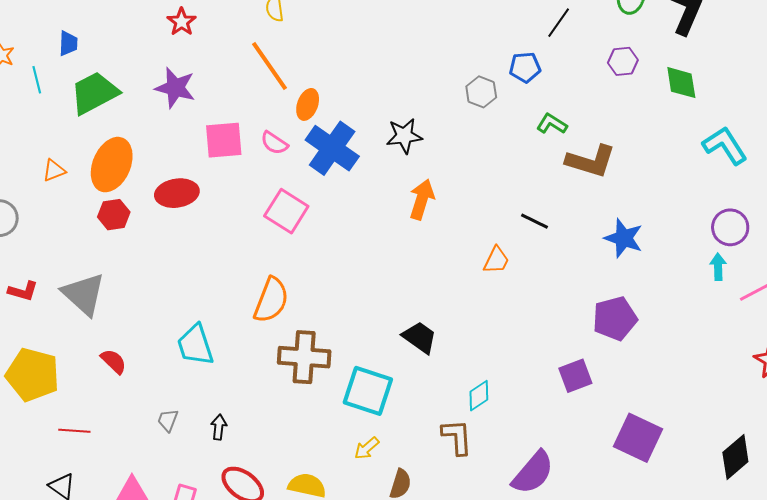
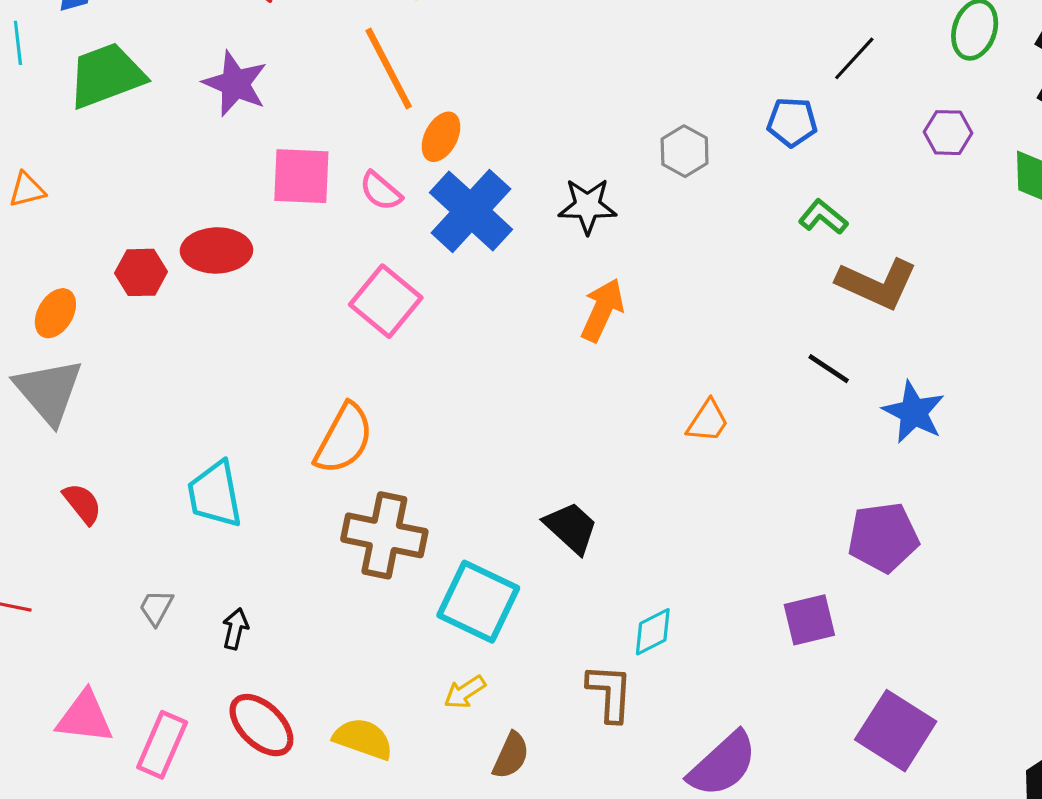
gray hexagon: (481, 92) -> (685, 151), moved
orange ellipse: (112, 165) -> (55, 313), moved, size x0.6
red hexagon: (114, 215) -> (141, 272), moved
black line: (535, 221) -> (829, 369), moved

